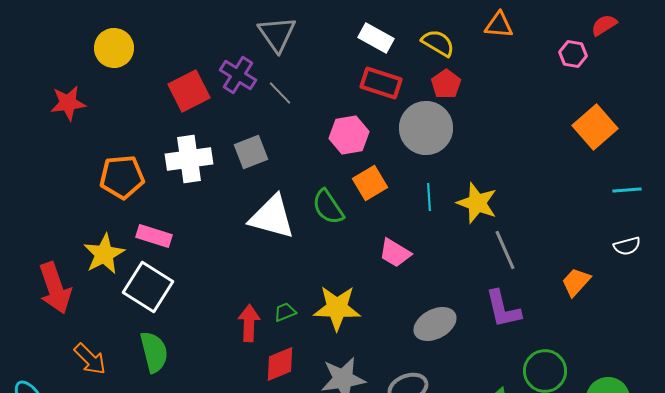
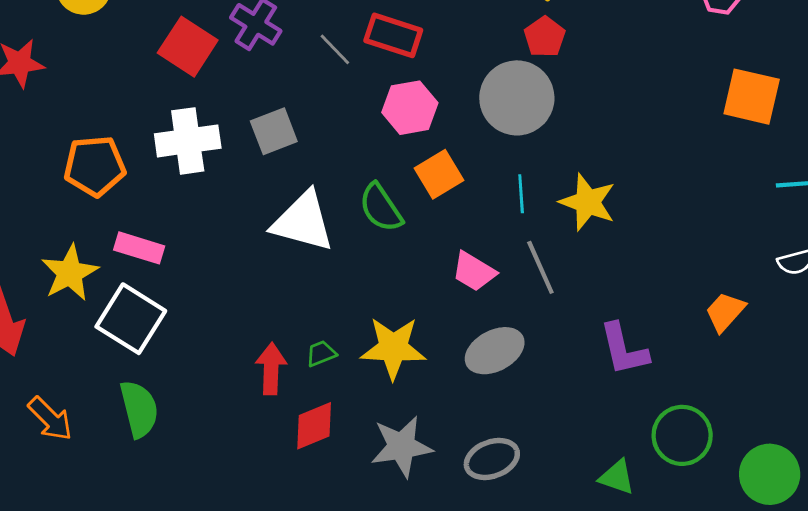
red rectangle: (381, 83) -> (393, 35), moved
red square: (189, 91) -> (188, 47), turned -30
gray line: (280, 93) -> (335, 49), moved
orange square: (595, 127) -> (752, 97), turned -36
gray line: (505, 250) -> (540, 267), moved
gray ellipse: (435, 324) -> (495, 351), moved

